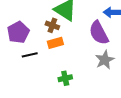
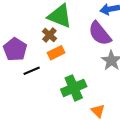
brown cross: (52, 25) -> (49, 35), turned 32
green cross: (65, 78) -> (74, 88), size x1.6

